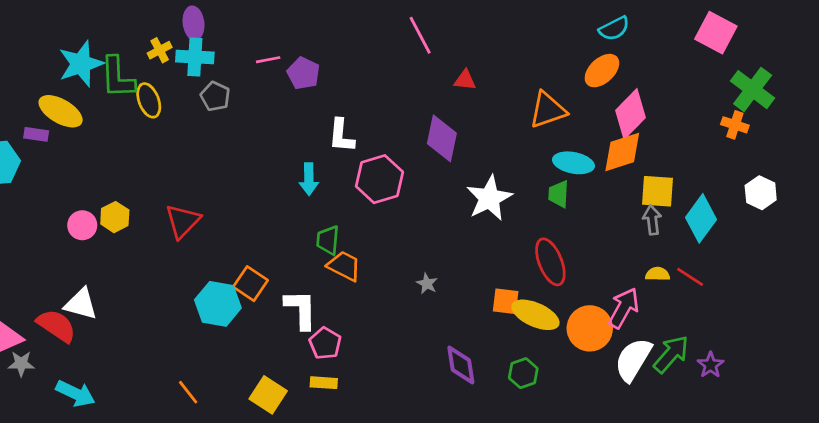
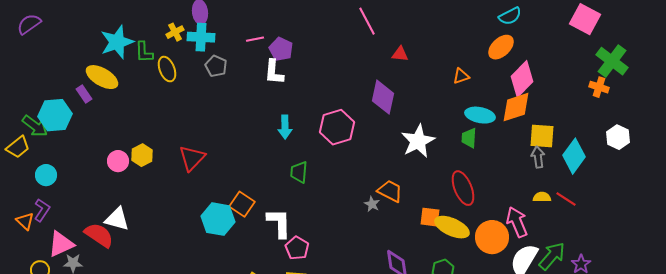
green L-shape: (118, 77) -> (144, 52), size x0.7
orange triangle: (548, 110) -> (461, 76), size x0.6
purple rectangle: (36, 134) -> (84, 94), turned 48
white L-shape: (341, 136) -> (274, 72), moved
orange trapezoid: (344, 266) -> (390, 191), moved
pink arrow: (624, 308) -> (517, 222), turned -52

